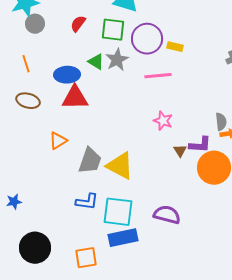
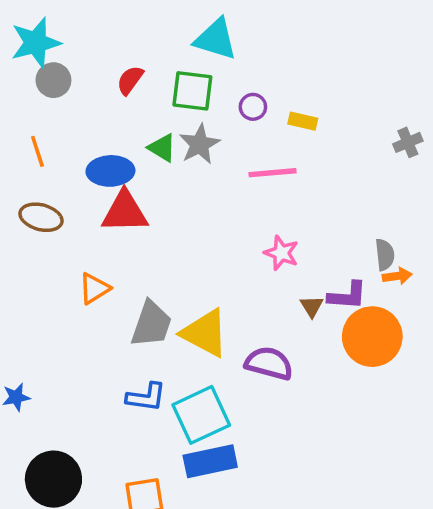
purple circle: (147, 39) -> (253, 107), size x0.5
cyan square: (118, 212) -> (201, 415), turned -32
purple semicircle: (167, 215) -> (269, 363), moved

